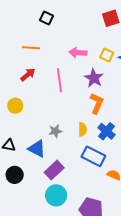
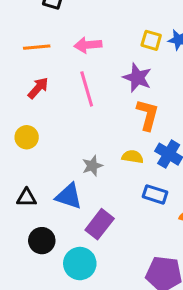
pink arrow: (78, 53) -> (88, 45), moved
yellow semicircle: (83, 129) -> (133, 157), turned -72
blue rectangle: (93, 156) -> (155, 194), size x0.7
cyan circle: (56, 195) -> (80, 264), moved

